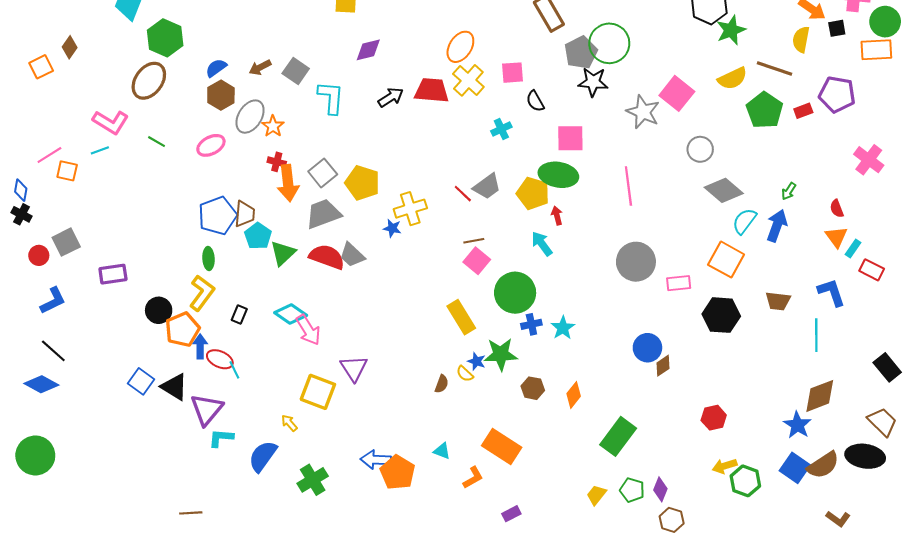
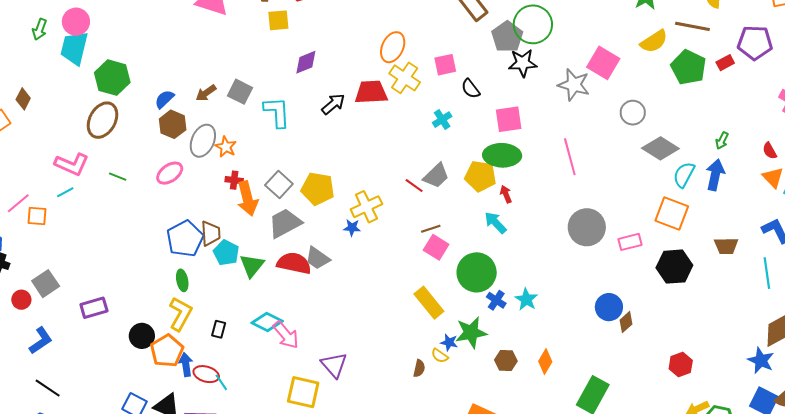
blue cross: (531, 324) -> (496, 300), turned -36

